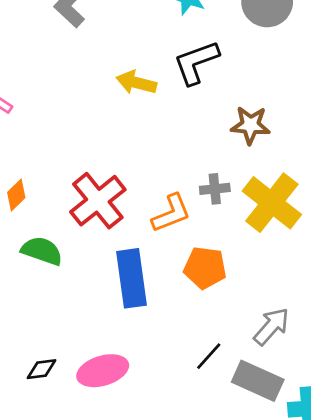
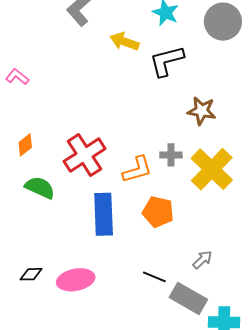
yellow arrow: (136, 83) -> (124, 42), moved
gray arrow: (271, 326) -> (202, 260), size x0.7
black line: (209, 356) -> (154, 277), turned 65

